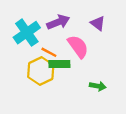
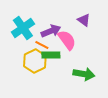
purple arrow: (58, 22) -> (51, 31), moved
green arrow: (98, 86) -> (84, 74), size x1.5

